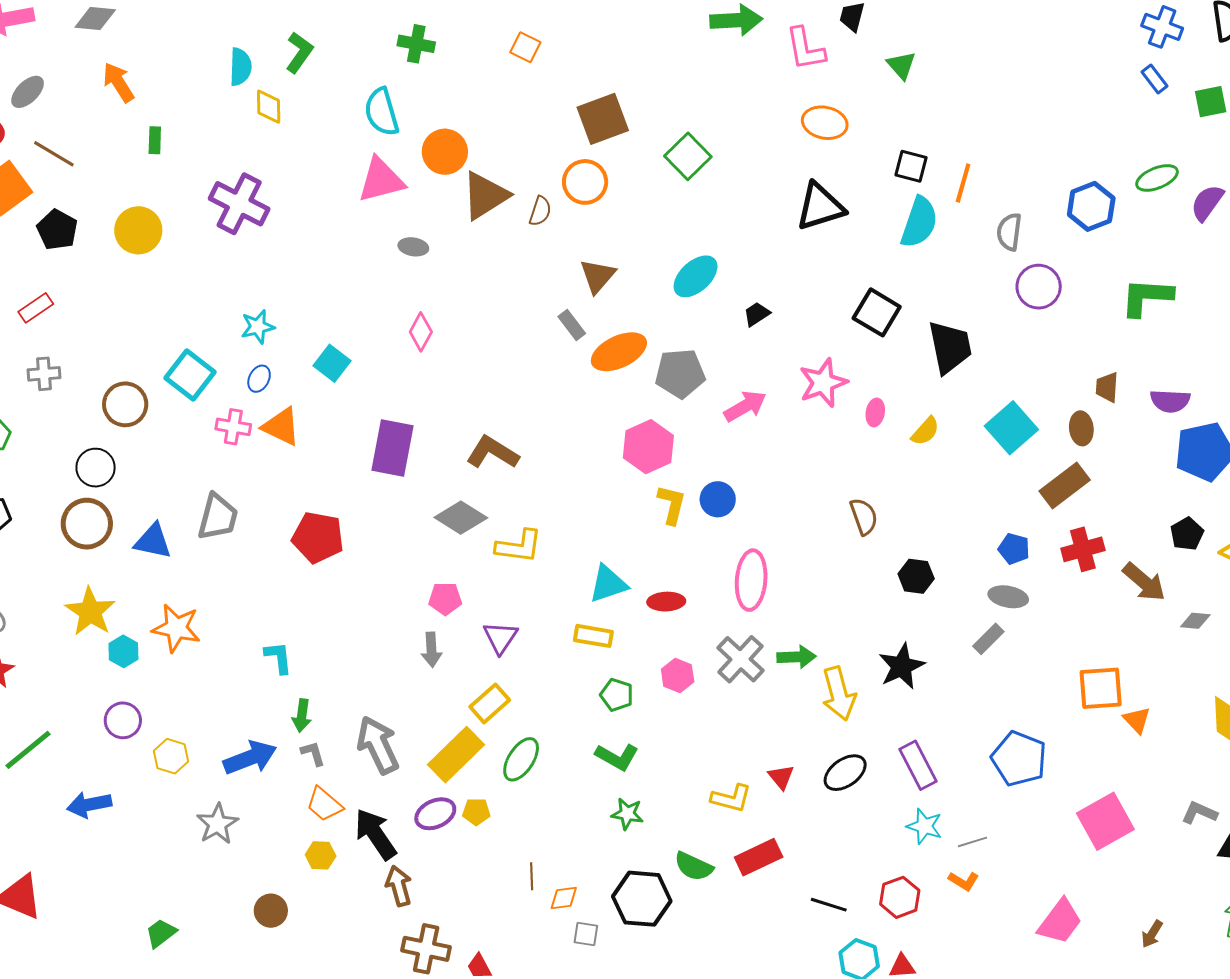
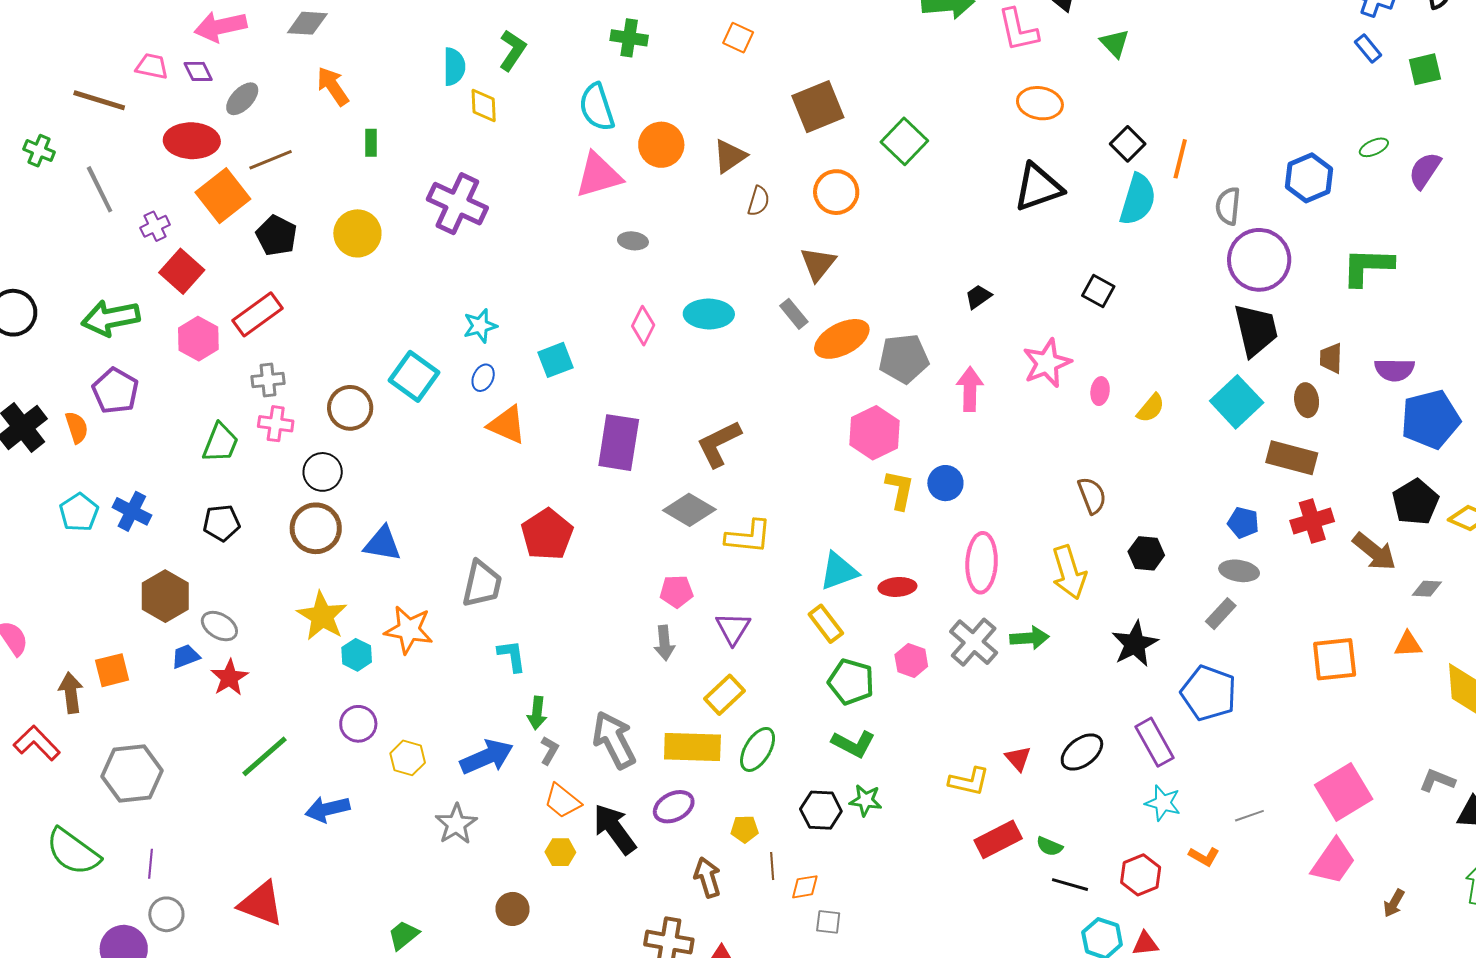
brown line: (54, 154) -> (271, 160), turned -51
black square: (911, 166) -> (1128, 144), turned 32
green ellipse: (1157, 178) -> (1374, 147), size x0.7
orange circle: (585, 182) -> (836, 192), moved
brown triangle: (485, 195) -> (730, 156), moved, size x0.7
cyan ellipse: (696, 276) -> (709, 314), moved, turned 45
purple circle: (1039, 287) -> (1259, 260), size x1.4
red rectangle: (36, 308) -> (257, 314), size x1.4
black square: (877, 312) -> (1098, 291), size x0.7
black trapezoid: (950, 347) -> (1256, 330), moved
cyan square: (332, 363) -> (555, 360), turned 33
pink arrow: (745, 406) -> (970, 389), turned -57
pink cross: (233, 427) -> (276, 424), moved
brown L-shape: (492, 452) -> (719, 444), turned -56
brown rectangle: (1065, 485) -> (1292, 458), turned 54
gray trapezoid: (218, 517) -> (482, 584), moved
black pentagon: (1187, 534) -> (1416, 502), size x1.4
red pentagon: (318, 537) -> (547, 534), turned 30
yellow rectangle: (593, 636) -> (826, 624), turned 45
yellow arrow: (839, 694) -> (1069, 572), moved
green pentagon: (617, 695) -> (851, 682), size x1.4
orange triangle: (1137, 720) -> (1408, 644), moved, turned -48
gray L-shape: (313, 753) -> (549, 750), turned 48
yellow rectangle: (456, 755) -> (692, 747), turned 48
blue pentagon: (1019, 759) -> (1209, 693), moved
yellow pentagon: (476, 812) -> (745, 829), moved
gray line: (972, 842) -> (1249, 816), moved
green semicircle: (694, 866) -> (1049, 846), moved, size x0.7
brown arrow: (399, 886) -> (707, 877), moved
black hexagon: (642, 899) -> (821, 810), moved, size x0.7
pink trapezoid: (1060, 921) -> (1333, 861), moved

